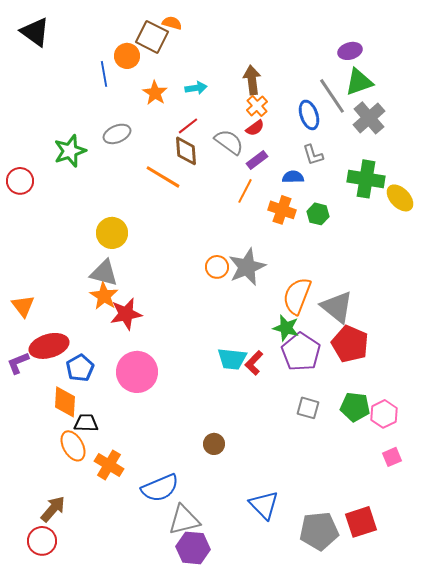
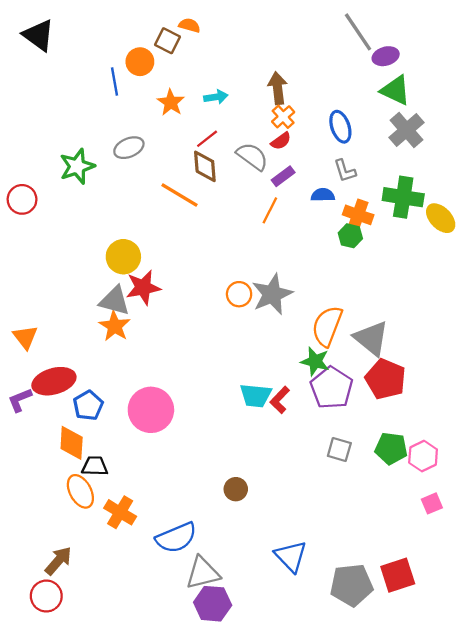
brown square: (152, 37) -> (167, 41), size x0.7
green triangle: (359, 82) -> (396, 90), turned 44
gray line: (332, 96) -> (358, 32), moved
orange cross: (282, 210) -> (358, 215), moved
red star: (126, 314) -> (143, 288), moved

